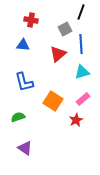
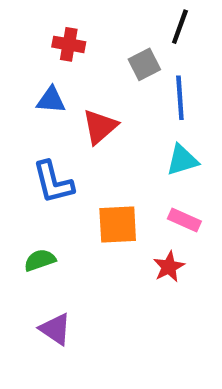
red triangle: (58, 54) -> (100, 127), moved
pink rectangle: (83, 99) -> (184, 220), turned 64
orange square: (53, 101) -> (118, 225), turned -36

